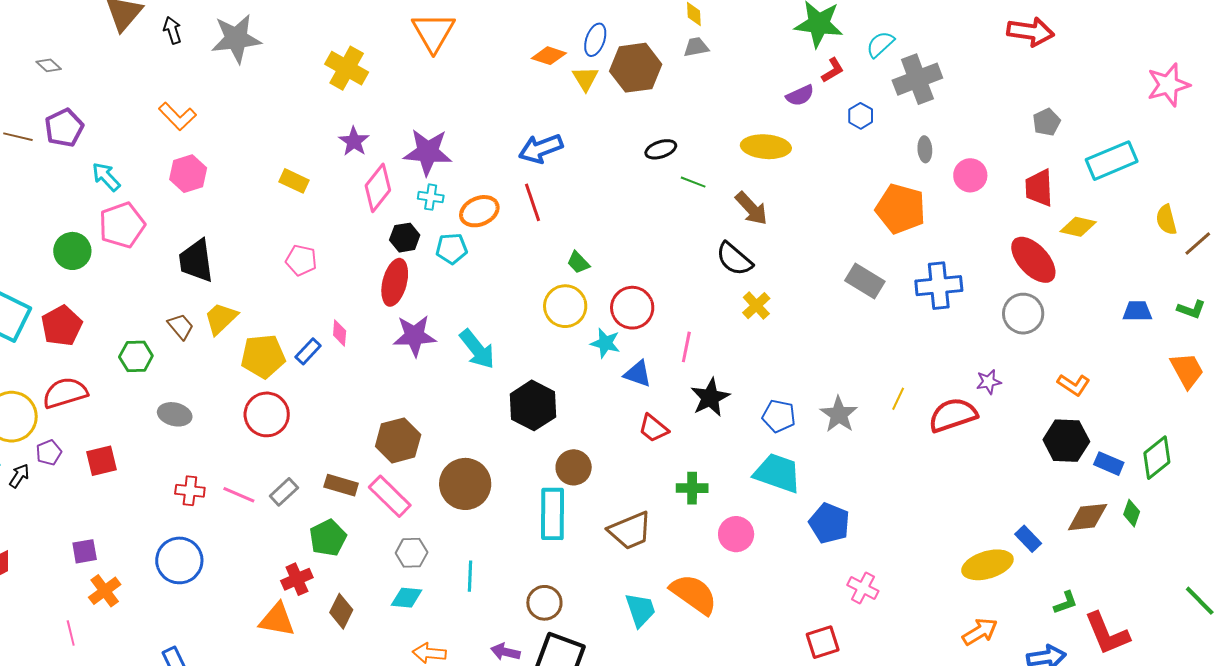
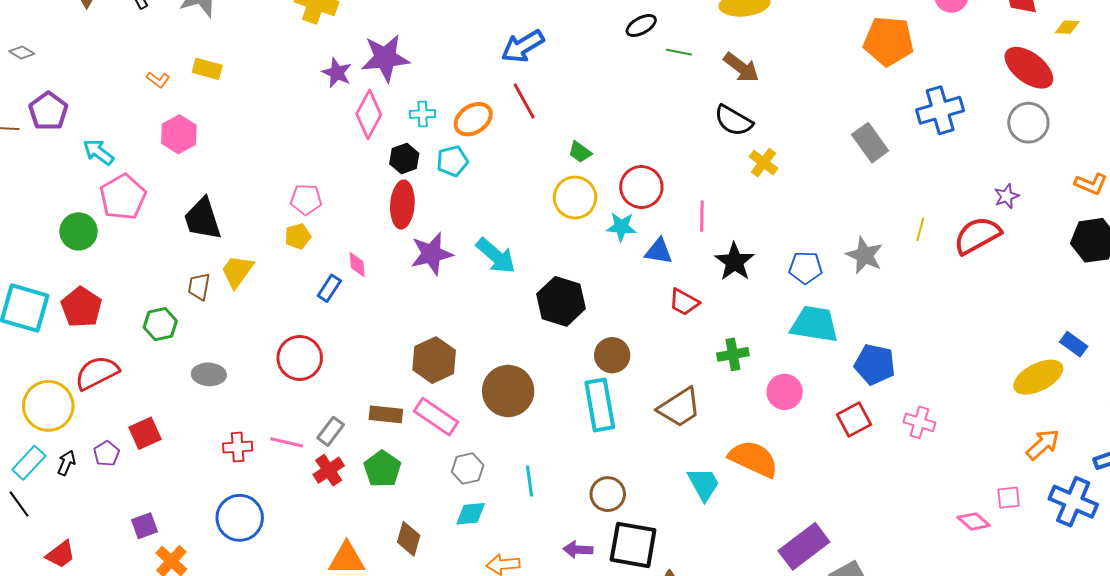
orange L-shape: (177, 116) -> (158, 80), size x0.6
purple star: (428, 152) -> (385, 58), moved
yellow rectangle: (294, 181) -> (207, 69), moved
yellow diamond: (1078, 227) -> (1067, 27), size x0.7
gray rectangle: (865, 281) -> (870, 143), moved, turned 33
brown trapezoid: (181, 326) -> (199, 287), turned -120
yellow pentagon: (263, 356) -> (298, 236), moved, size x0.6
purple pentagon: (49, 452) -> (107, 454), moved
red cross: (297, 579) -> (329, 470), moved
red square: (823, 642) -> (854, 420), moved

